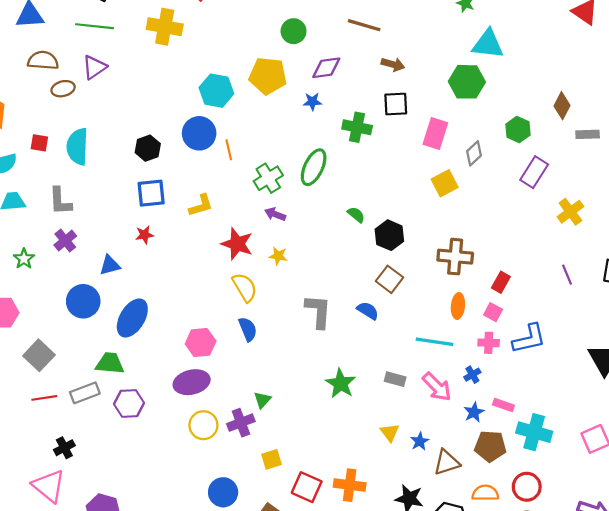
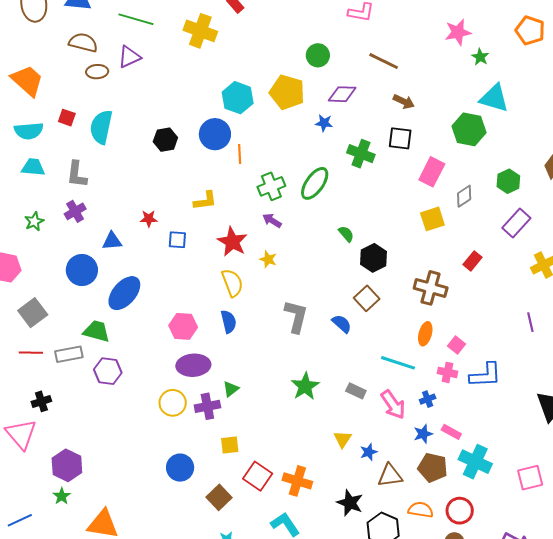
blue square: (151, 193) -> (177, 240), moved, size x0.7
red rectangle: (501, 282) -> (473, 261), moved
purple ellipse: (192, 382) -> (193, 365), moved

